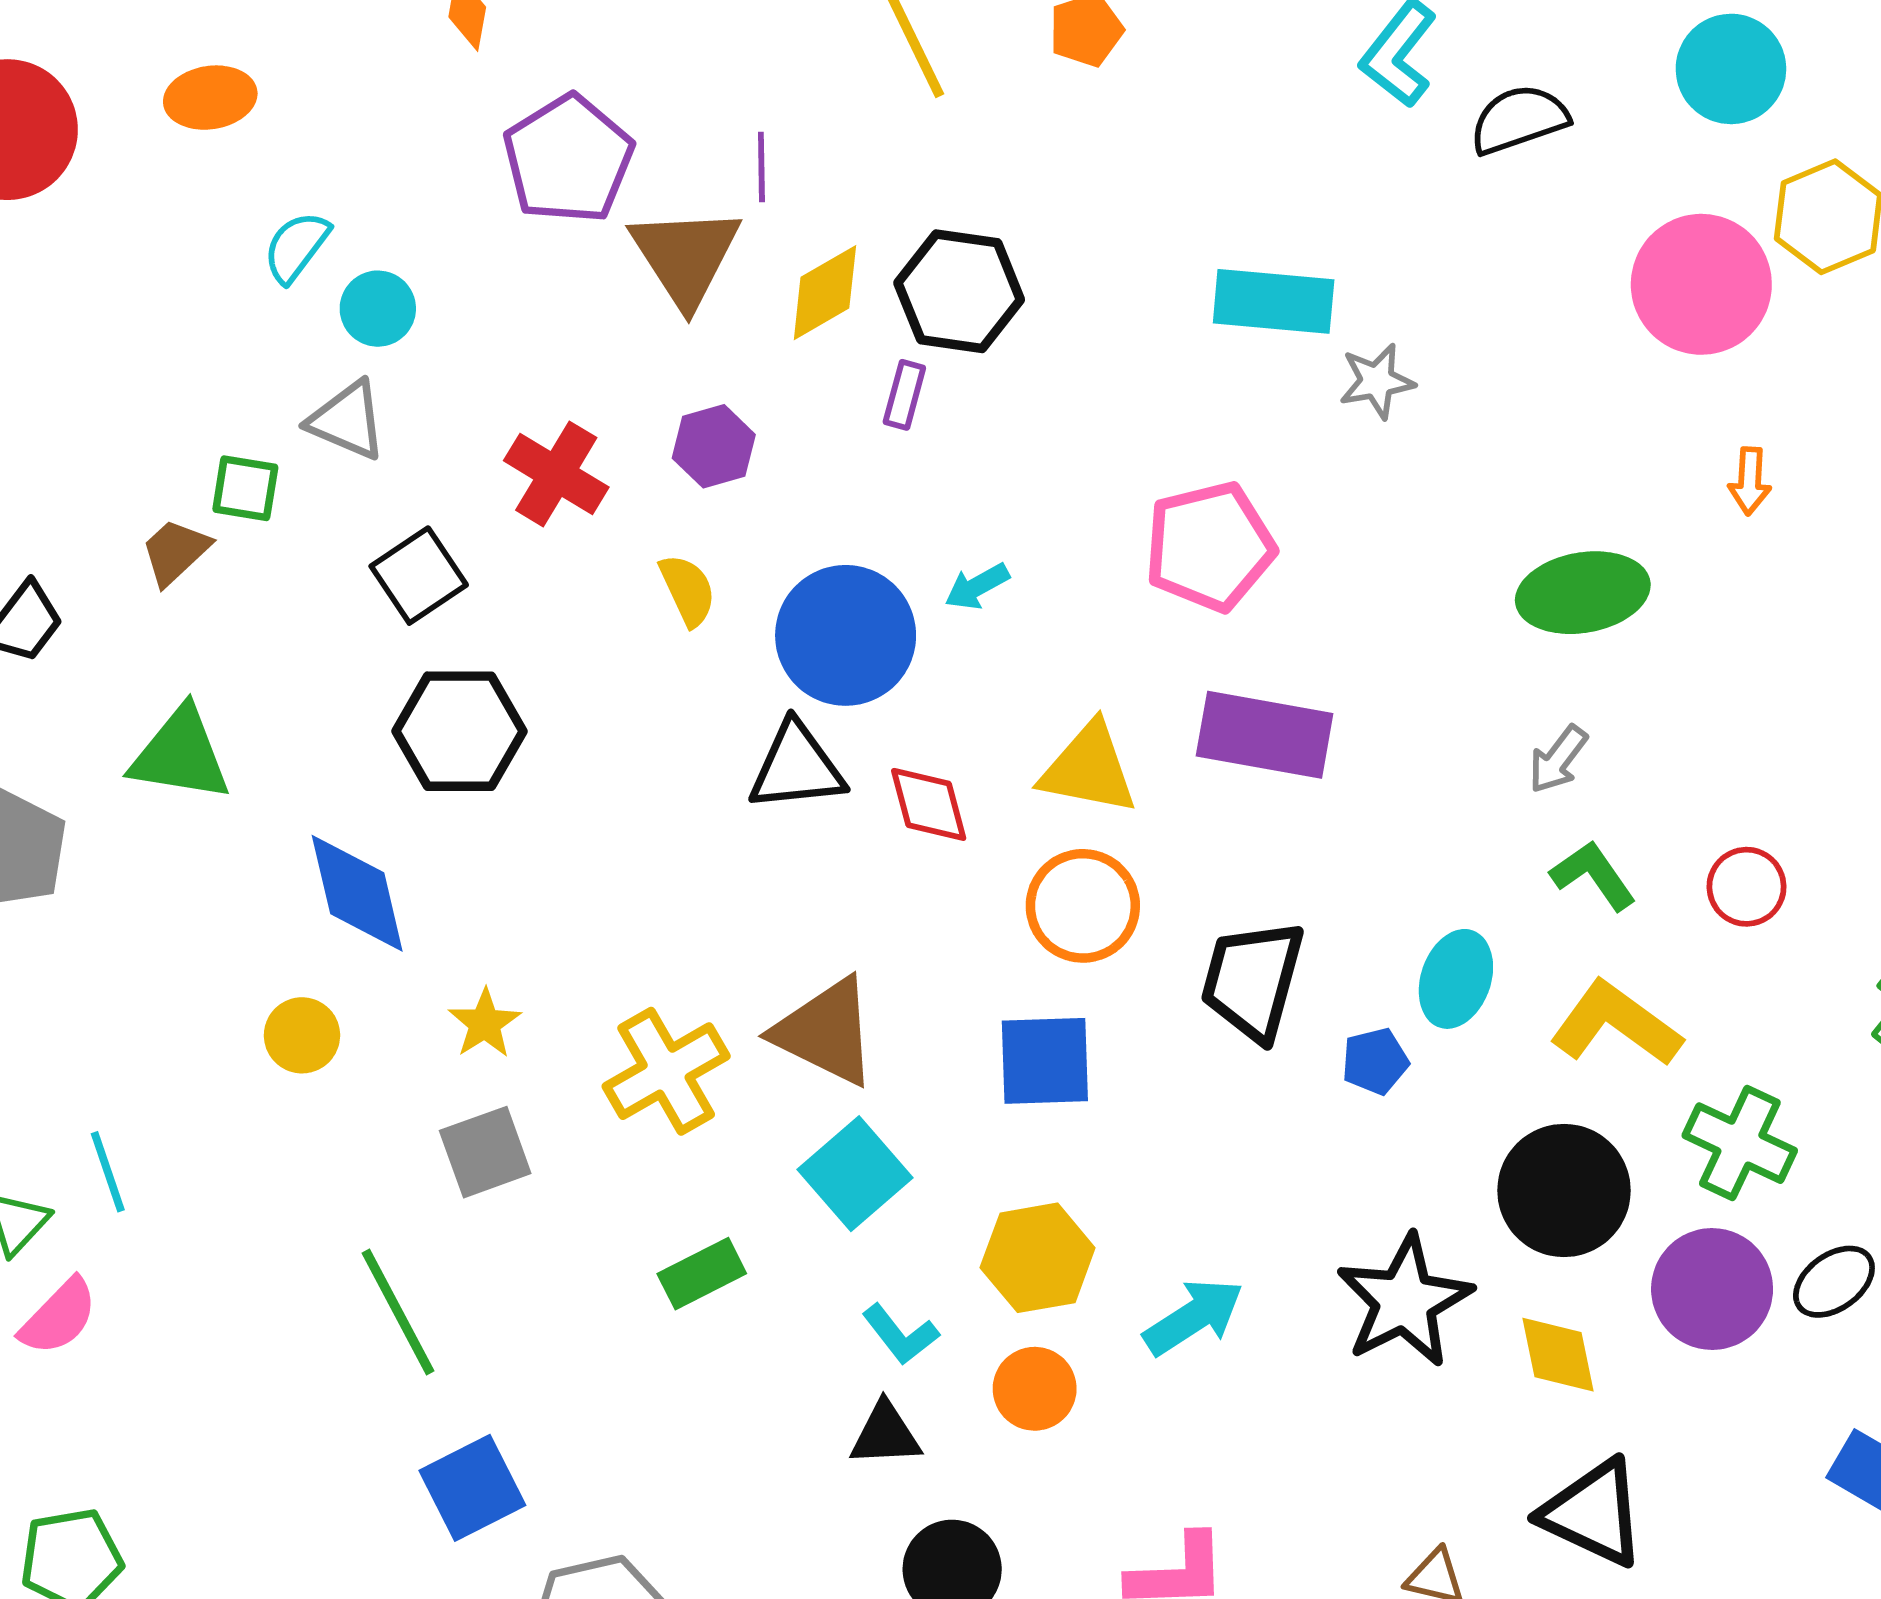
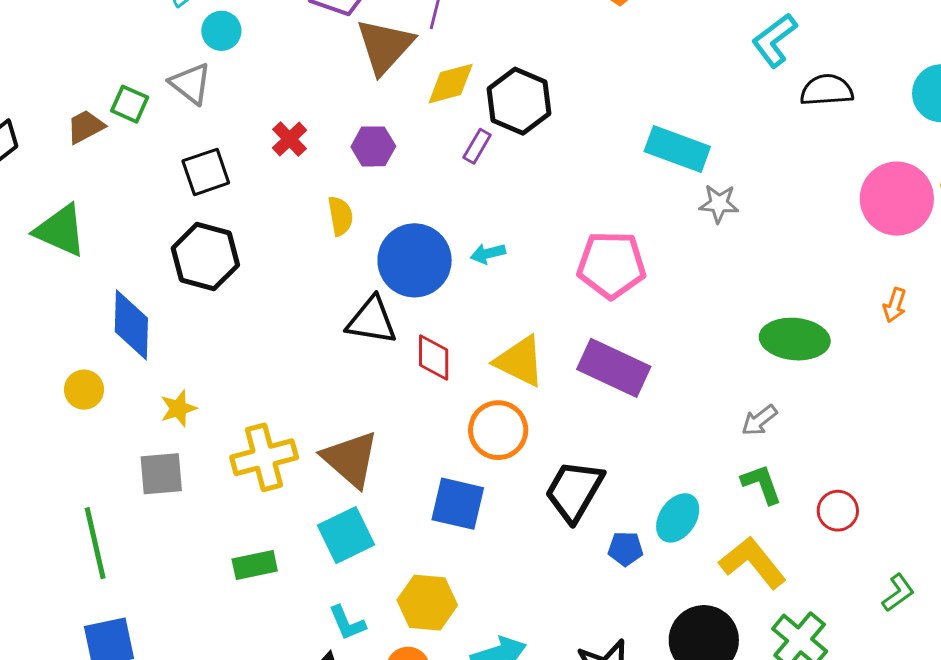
red cross: (556, 474) -> (290, 139), size x0.7

